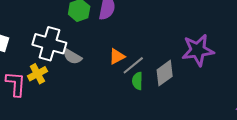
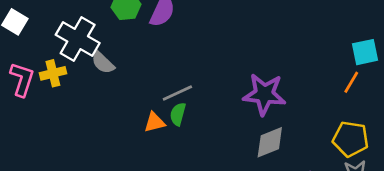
orange triangle: (117, 57) -> (155, 122), moved
gray diamond: (165, 73) -> (270, 142), moved

